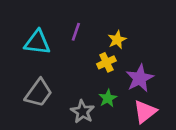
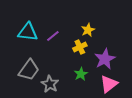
purple line: (76, 32) -> (53, 36), moved, turned 32
gray star: (82, 112) -> (50, 84), moved

